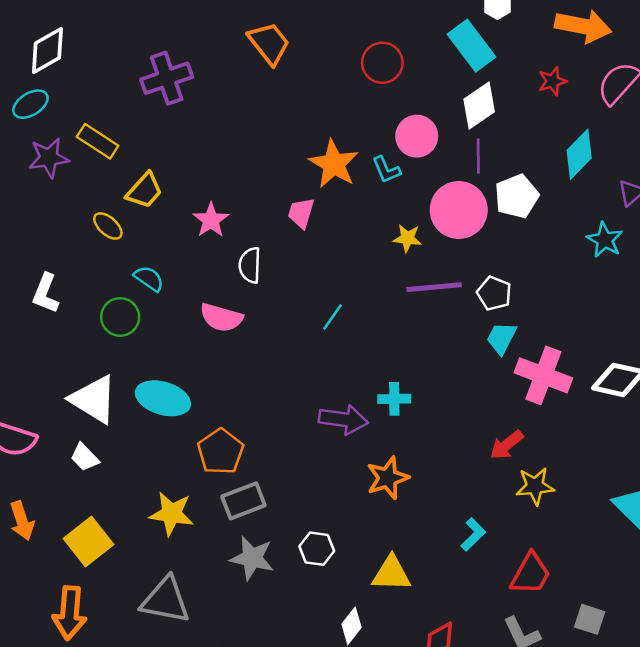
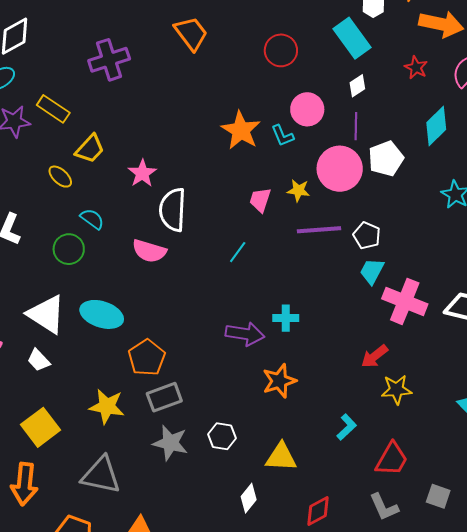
red star: (552, 81) -> (416, 68), turned -30
white diamond: (479, 105) -> (357, 86), size x0.6
pink trapezoid: (301, 213) -> (260, 200), moved
white semicircle: (250, 265) -> (173, 210), size x1.5

